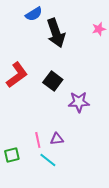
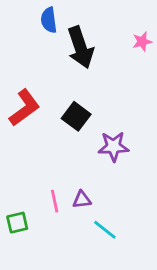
blue semicircle: (34, 14) -> (49, 20), turned 114
cyan line: (48, 160) -> (105, 230), moved

